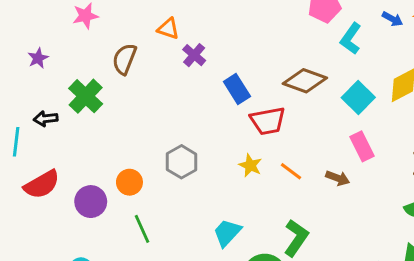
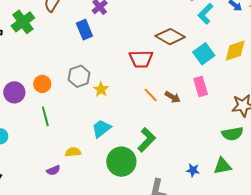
blue rectangle: (237, 89) -> (84, 30), moved
yellow star: (250, 165) -> (101, 89), moved
brown arrow: (338, 178) -> (173, 97), moved

